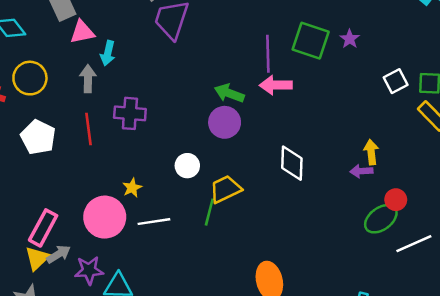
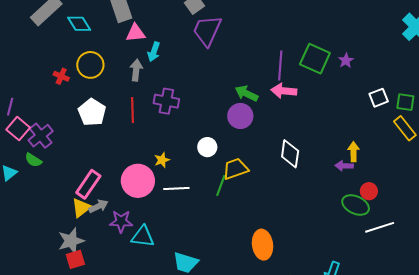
green ellipse: (381, 219) -> (356, 205), turned 56

